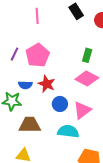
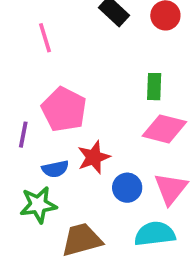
purple line: (15, 54) -> (23, 135), moved
red star: (47, 84) -> (94, 157), turned -30

